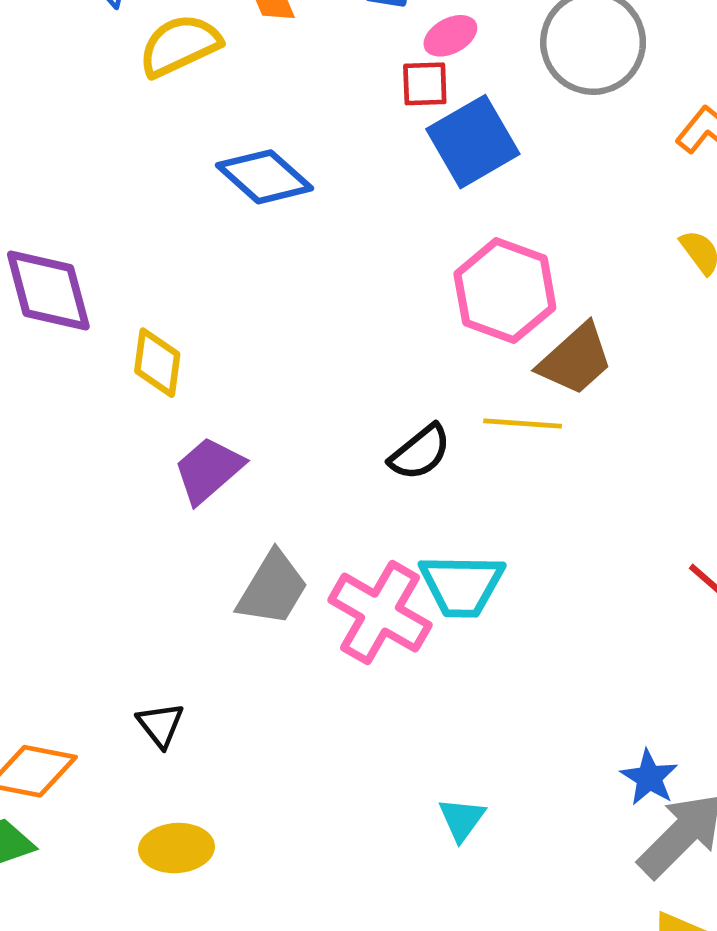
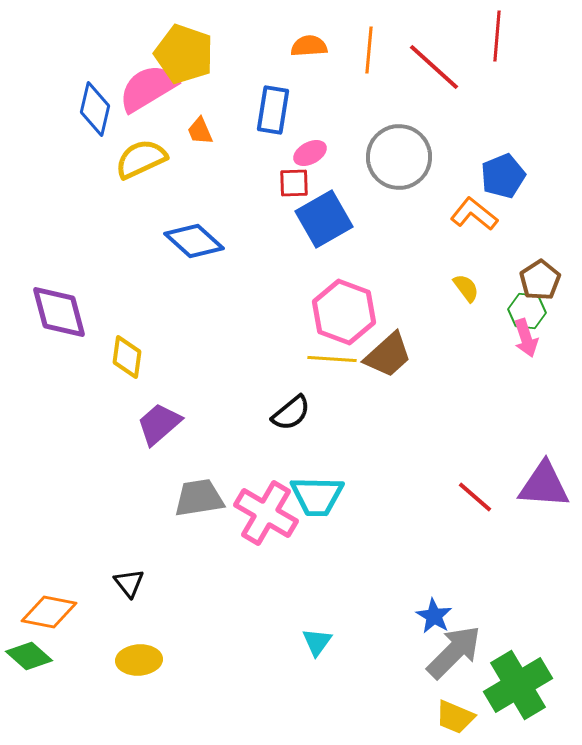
yellow line: (523, 424) -> (332, 359), moved
gray trapezoid: (273, 589) -> (199, 498), turned -130

